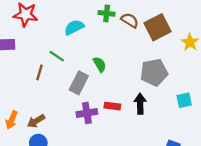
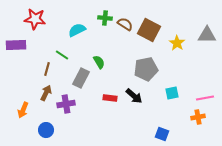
brown square: (158, 27) -> (149, 30), turned -35
black arrow: (140, 104) -> (134, 96), turned 132
purple cross: (87, 113) -> (66, 104), moved
brown arrow: (36, 121) -> (46, 93), moved, turned 147

